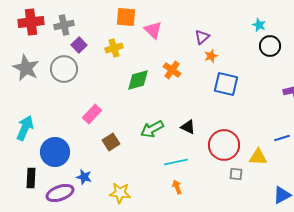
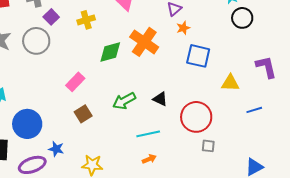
orange cross: (172, 70) -> (144, 42), size x1.6
pink rectangle: (92, 114) -> (75, 82), moved
yellow triangle: (258, 157) -> (230, 83), moved
orange arrow: (177, 187) -> (149, 159), turned 88

